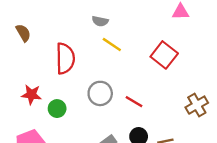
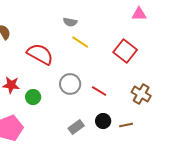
red semicircle: (65, 58) -> (40, 54), turned -60
brown cross: (197, 105) -> (141, 94), moved, turned -30

